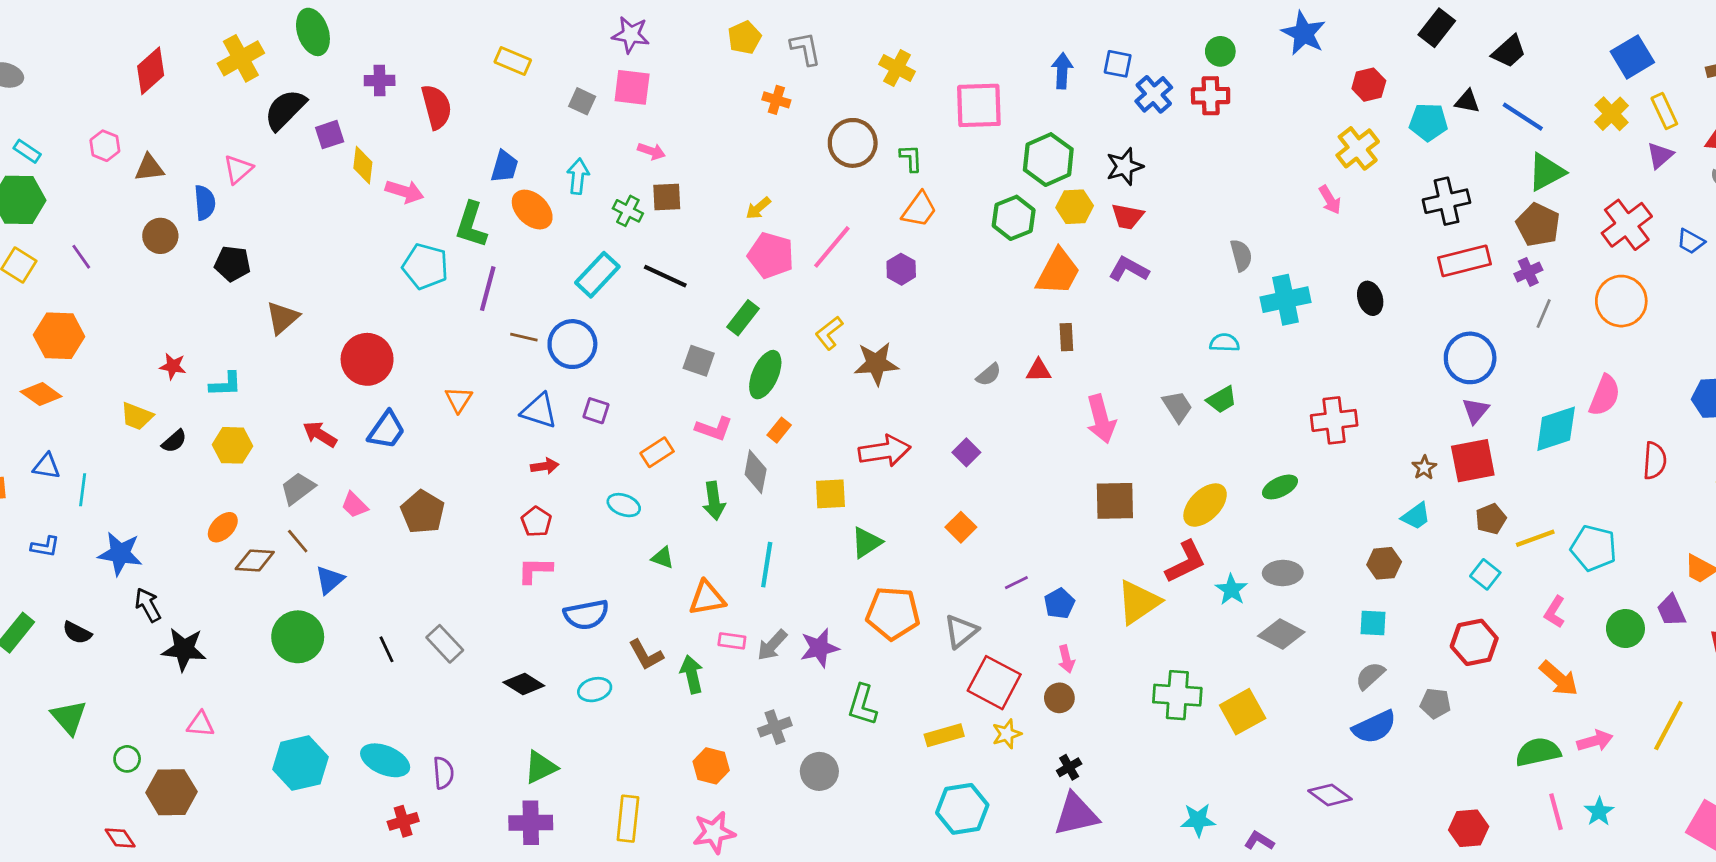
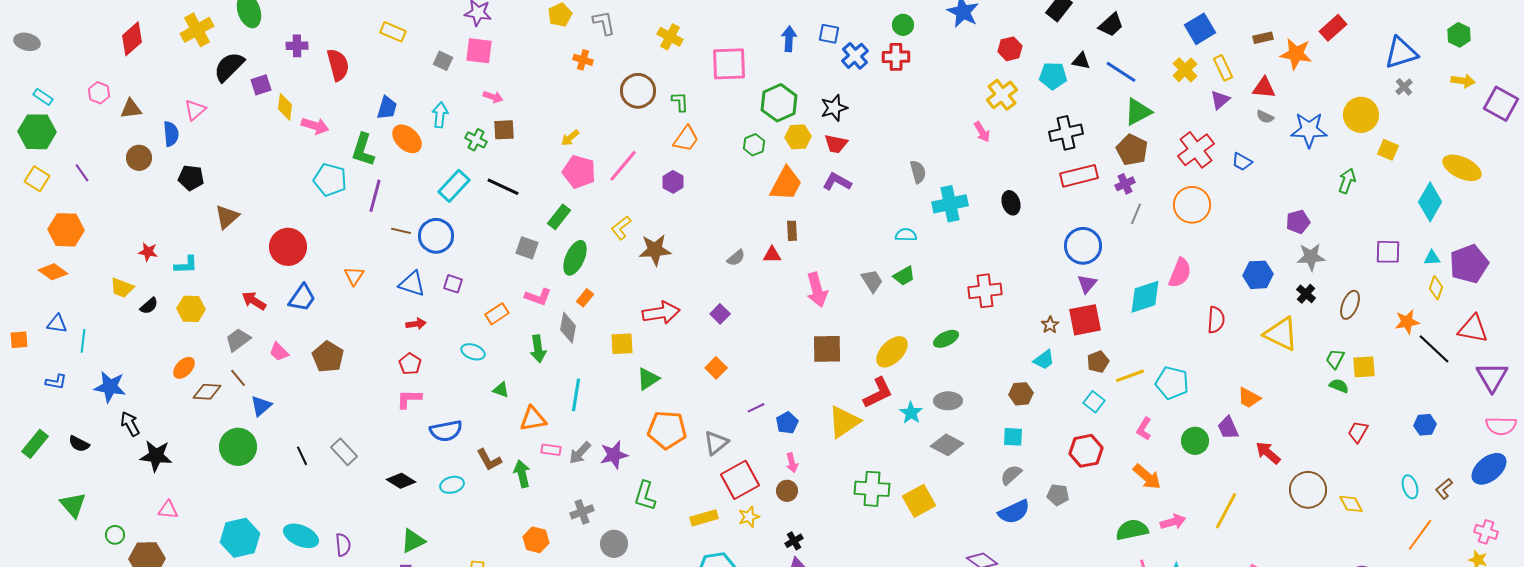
green hexagon: (1014, 218) -> (754, 145), size x0.7
red square: (994, 683) -> (740, 480), turned 33

